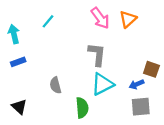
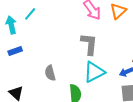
cyan line: (48, 21) -> (30, 14), moved

